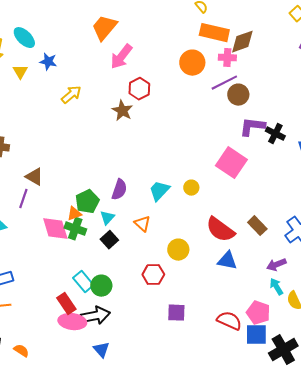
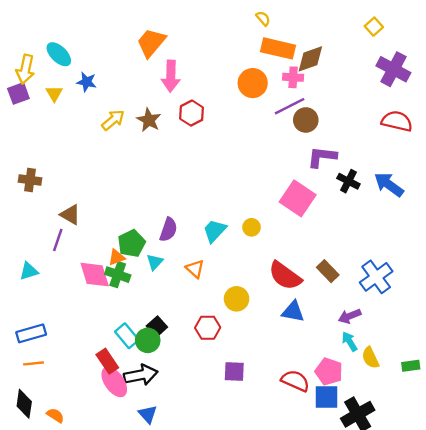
pink arrow: (121, 57) -> (171, 76), turned -36
brown star: (122, 111) -> (149, 120), moved
black cross: (275, 134) -> (348, 181), moved
black square: (109, 240) -> (157, 327), moved
pink ellipse: (72, 322) -> (114, 382), turned 48

